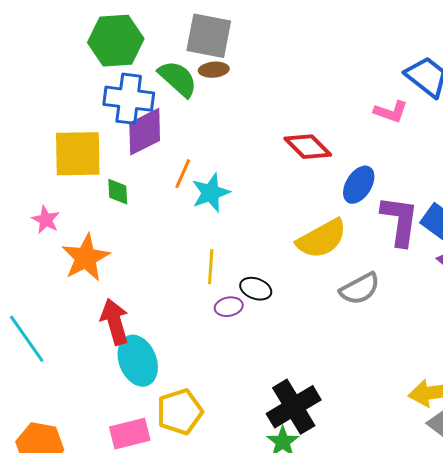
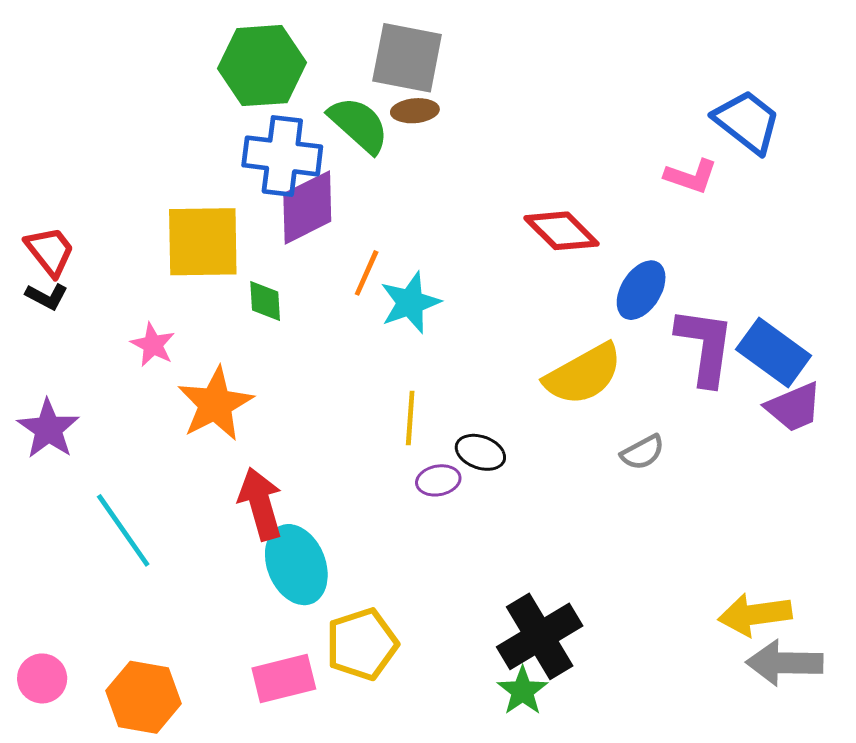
gray semicircle: (360, 289) -> (643, 452), size x0.7

